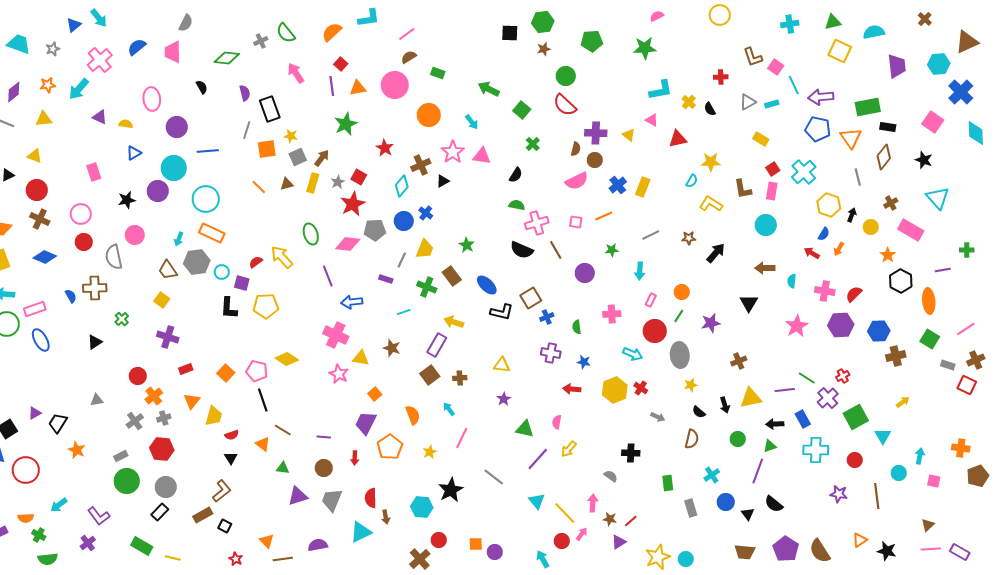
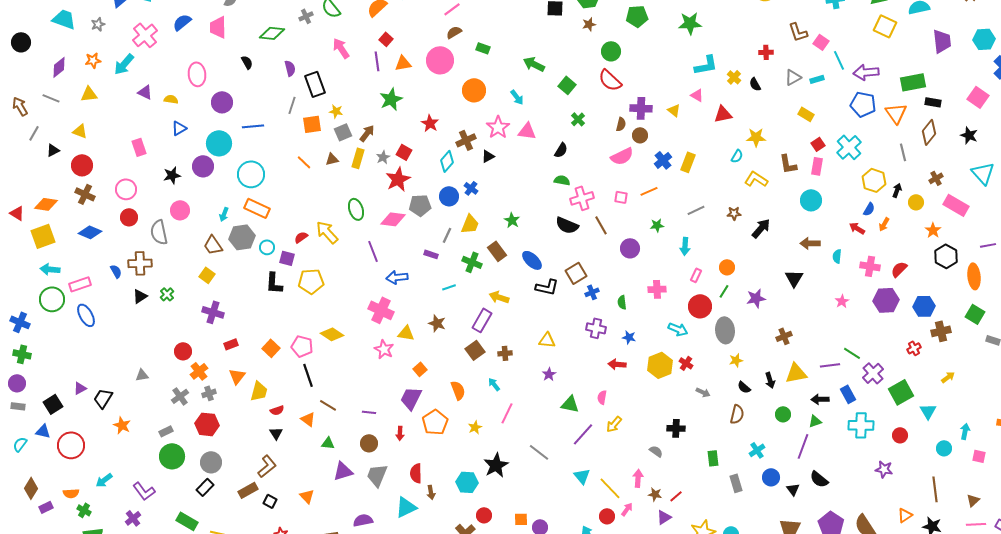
pink star: (797, 326) -> (842, 301), size x0.6
black triangle: (95, 342) -> (140, 296), moved
red cross: (843, 376) -> (914, 348), moved
brown line: (877, 496) -> (935, 489), moved
orange triangle: (267, 541) -> (307, 496), moved

